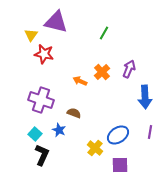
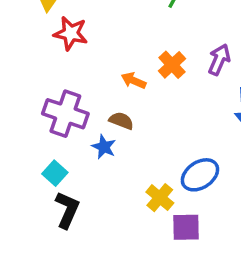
brown semicircle: (74, 113) -> (121, 121), moved
blue star: (59, 130) -> (104, 147), moved
purple square: (120, 165) -> (186, 227), moved

